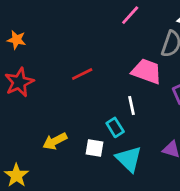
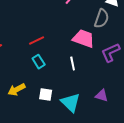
cyan rectangle: (115, 127) -> (39, 62), moved

